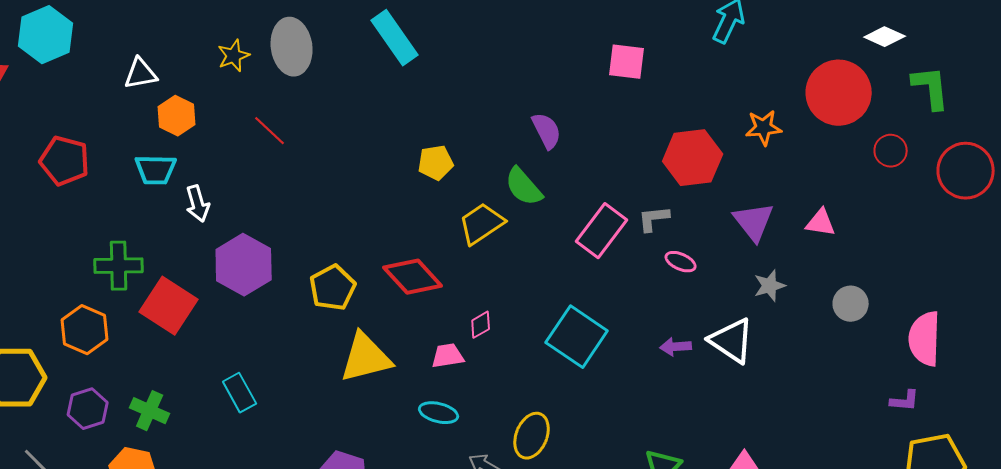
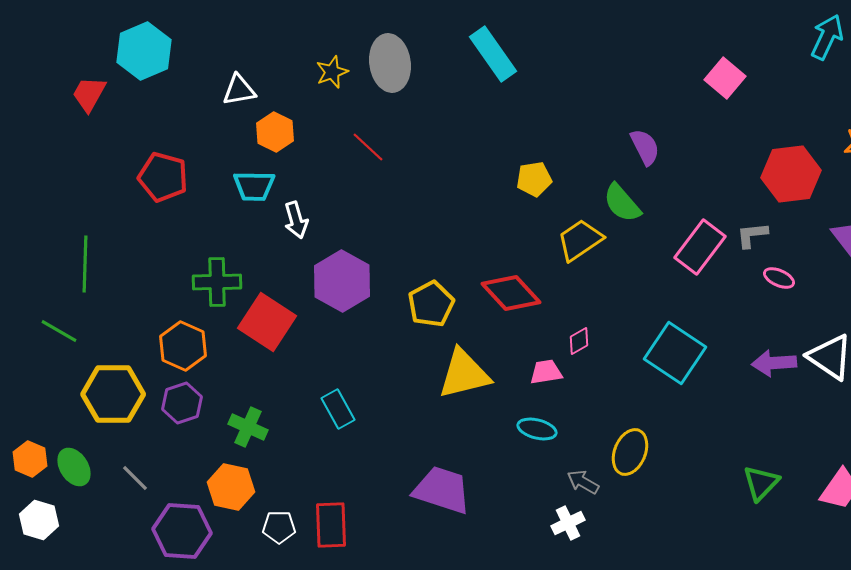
pink square: (627, 62) -> (725, 78), turned 33
purple arrow: (676, 347) -> (774, 363), size x1.4
purple hexagon: (88, 409) -> (182, 403), moved

